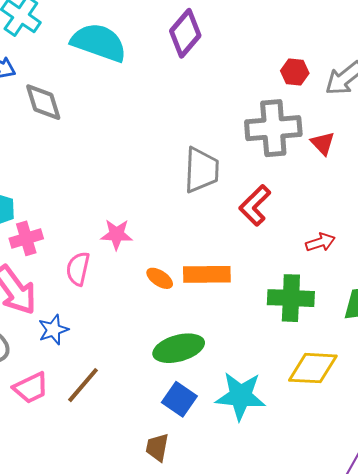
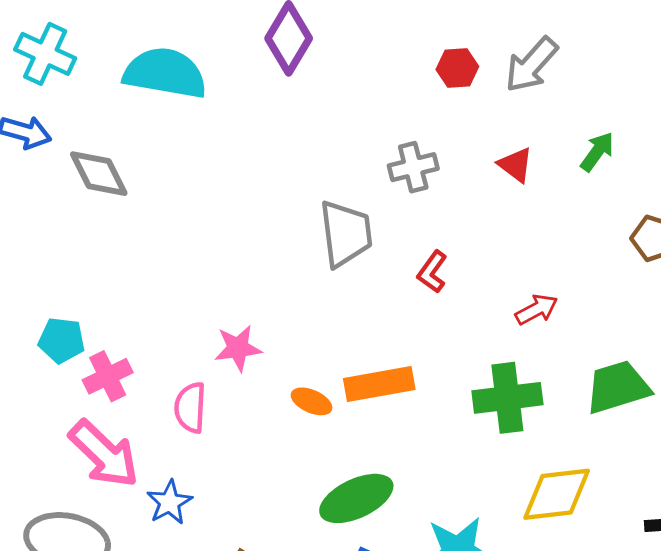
gray cross: (273, 128) -> (413, 167), moved, size x0.6
red L-shape: (255, 205) -> (432, 272), size x0.7

